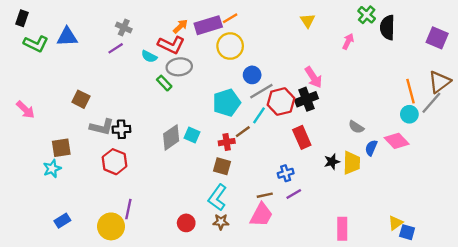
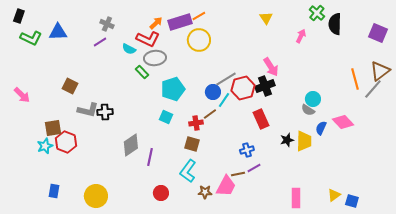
blue circle: (252, 75) -> (213, 92), moved
cyan pentagon: (227, 103) -> (173, 89), moved
cyan circle: (409, 114) -> (313, 99), moved
gray diamond: (171, 137) -> (131, 145), moved
red hexagon: (114, 162) -> (66, 142), moved
brown line: (265, 195) -> (238, 174), moved
purple line: (128, 209) -> (150, 157), moved
blue rectangle: (62, 221) -> (54, 191), turned -48
brown star: (221, 222) -> (205, 192), moved
yellow triangle: (395, 223) -> (334, 195), moved

